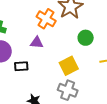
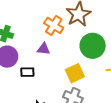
green circle: (86, 38) -> (93, 46), size x1.6

